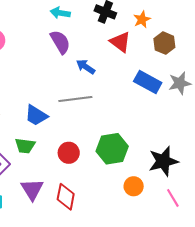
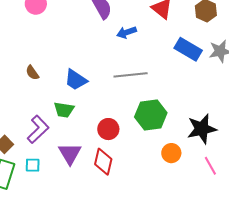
blue arrow: (86, 67) -> (127, 32), turned -54
gray line: (75, 99) -> (131, 75), moved
red circle: (69, 153) -> (108, 129), moved

